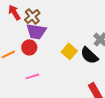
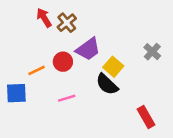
purple trapezoid: (36, 31) -> (88, 49), moved, turned -45
black semicircle: (89, 55) -> (107, 84), moved

